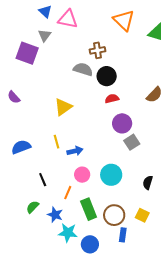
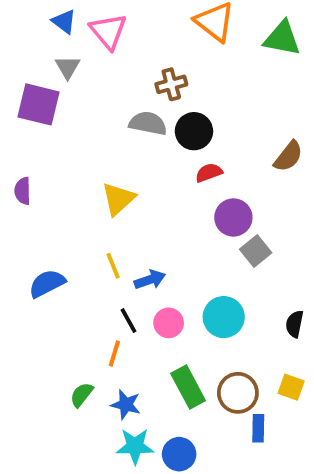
pink triangle: (68, 19) -> (108, 31), turned 45
purple semicircle: (14, 97) -> (23, 191), turned 48
black line: (43, 180) -> (128, 321), moved
orange line: (68, 193) -> (114, 353), moved
cyan star: (68, 233) -> (135, 446), moved
blue circle: (90, 244) -> (179, 454), moved

